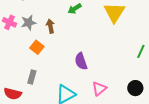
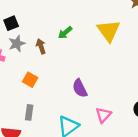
gray star: (29, 23) -> (17, 44), moved
brown arrow: (50, 26) -> (41, 46), moved

